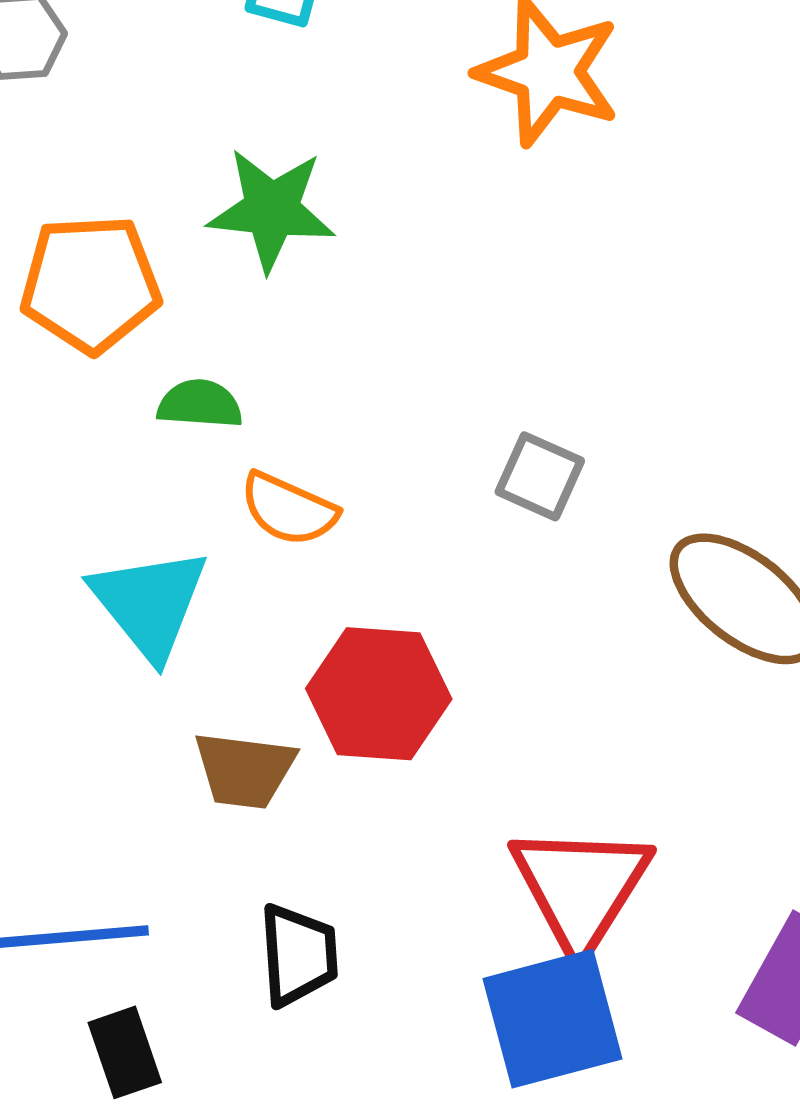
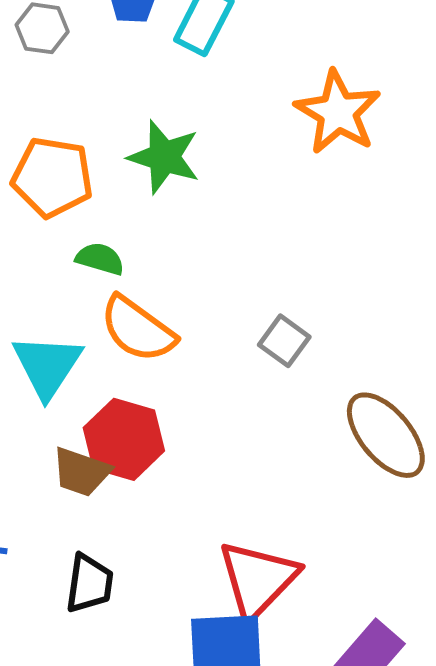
orange semicircle: (289, 509) -> (138, 329), size x1.4
red hexagon: (379, 694) -> (124, 439), moved

